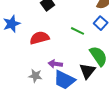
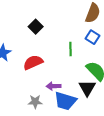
green line: (78, 31) -> (70, 49), turned 72

